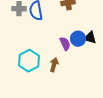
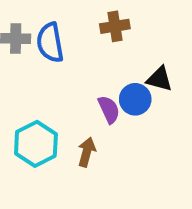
black triangle: (90, 38) -> (160, 79), moved

